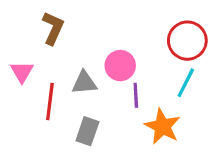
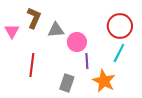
pink triangle: (22, 72) -> (12, 31), moved
gray triangle: (84, 83) -> (56, 30), moved
gray rectangle: (87, 131) -> (67, 83), moved

